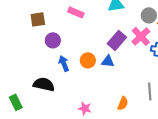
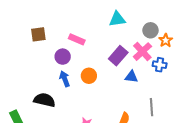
pink rectangle: (76, 12) -> (77, 39), moved
purple circle: (53, 40) -> (63, 57), moved
blue triangle: (108, 61) -> (131, 77), moved

